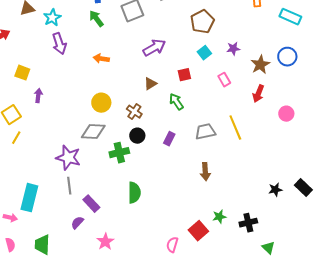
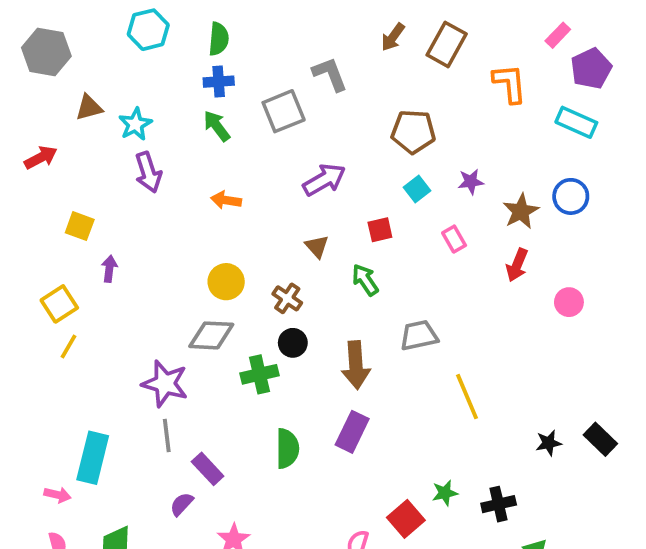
brown pentagon: (202, 22) -> (413, 132), turned 30
brown triangle: (150, 84) -> (317, 246), turned -40
yellow line: (235, 128) -> (467, 397), moved
purple rectangle: (169, 139) -> (352, 432), moved, size x1.5
brown arrow: (205, 172) -> (356, 365), moved, size x1.4

